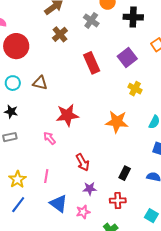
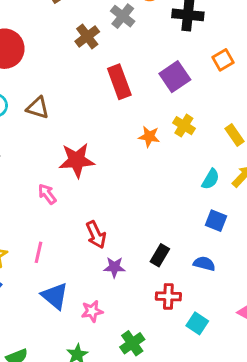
brown cross: (60, 34) -> (87, 36), moved
orange star: (117, 122) -> (149, 137), moved, size x0.6
purple star: (90, 189) -> (114, 267), moved
red cross: (118, 200) -> (168, 296), moved

